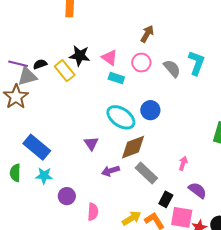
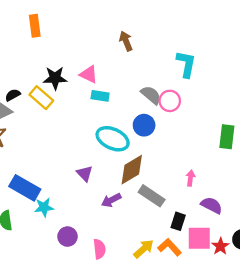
brown arrow: (147, 34) -> (126, 41), turned -42
pink circle: (141, 63) -> (170, 101), moved
gray semicircle: (172, 68) -> (151, 95), moved
cyan star: (44, 176) -> (44, 207), moved

